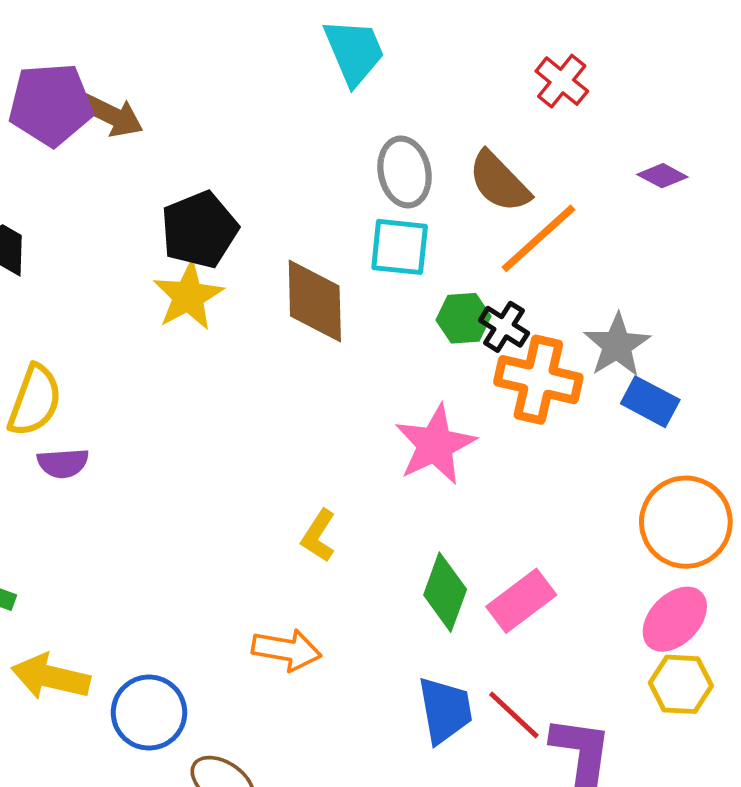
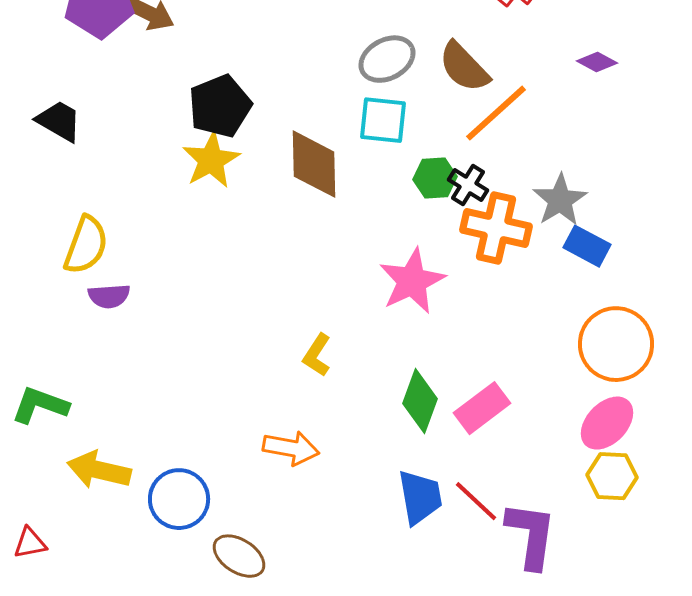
gray ellipse: (405, 172) -> (387, 59), turned 74

